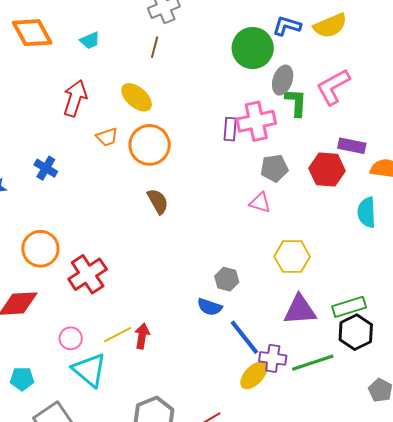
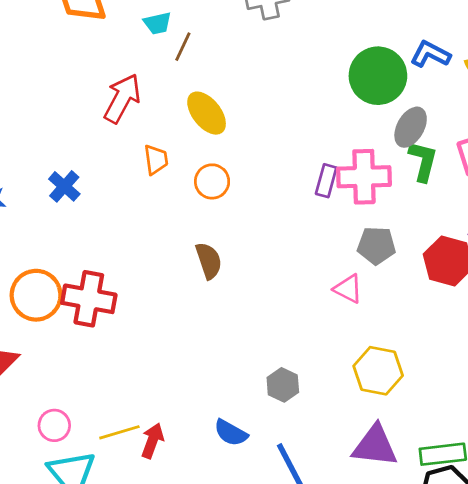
brown line: (155, 47) -> (183, 47), moved
orange trapezoid: (107, 137) -> (156, 160), turned -90
orange circle: (150, 145) -> (212, 181), size x0.6
red cross: (88, 274) -> (89, 299), moved, turned 33
blue semicircle: (210, 307) -> (231, 433), moved

